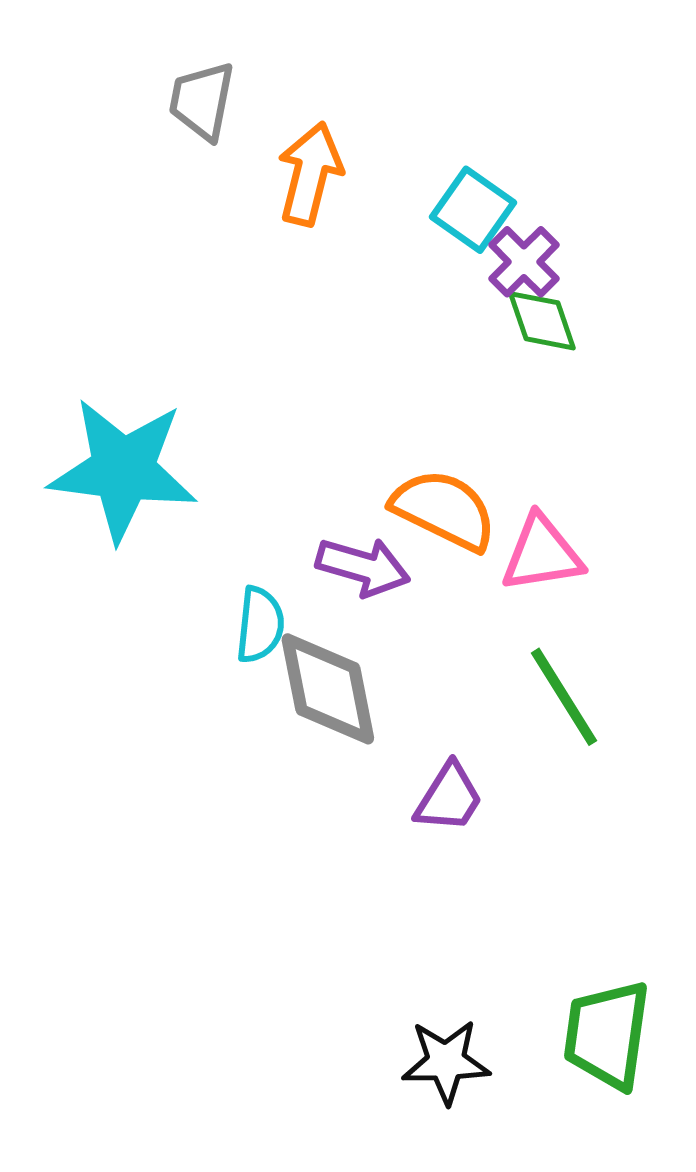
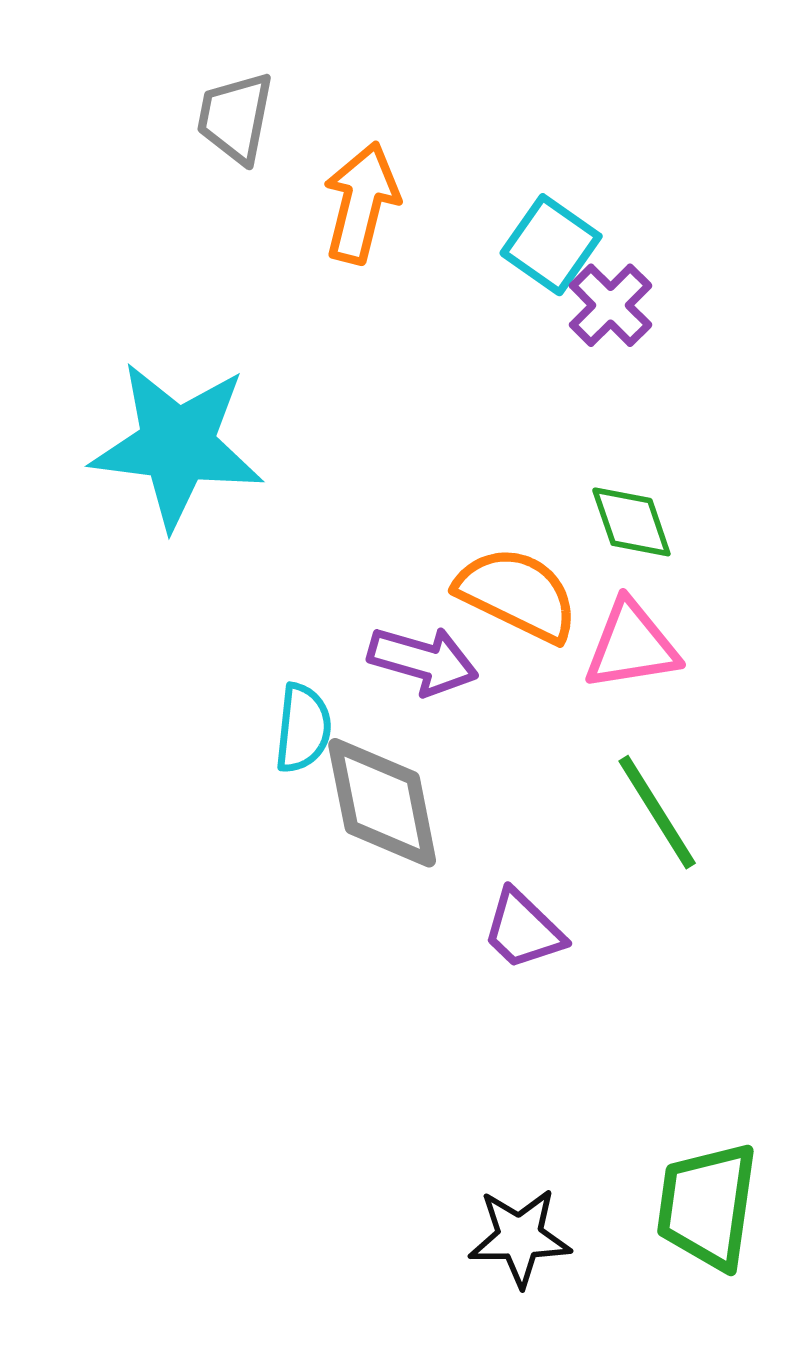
green diamond: (542, 321) -> (631, 522), moved
cyan star: (123, 470) -> (177, 445), moved
purple trapezoid: (449, 798) -> (523, 930), turned 102

